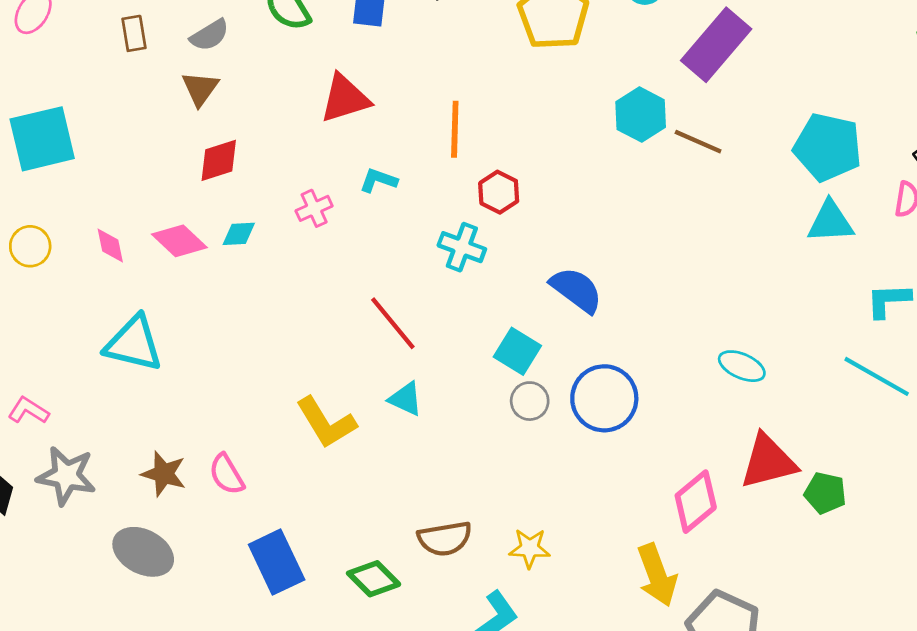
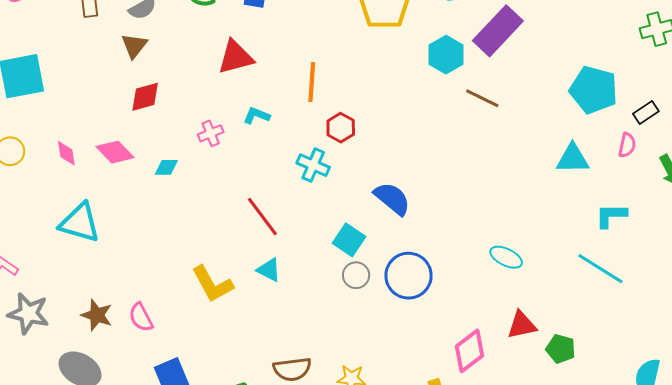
cyan hexagon: (641, 115) -> (446, 55), moved
cyan pentagon: (828, 147) -> (594, 90), moved
cyan diamond: (239, 234) -> (166, 167), moved
red triangle: (768, 462) -> (522, 325), size x0.7

